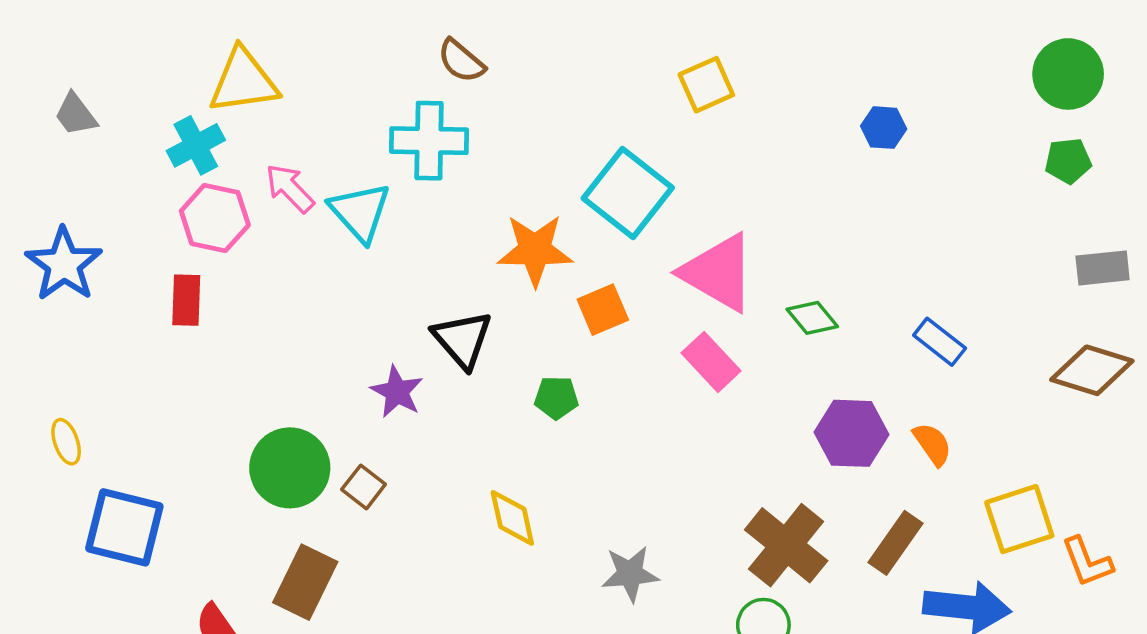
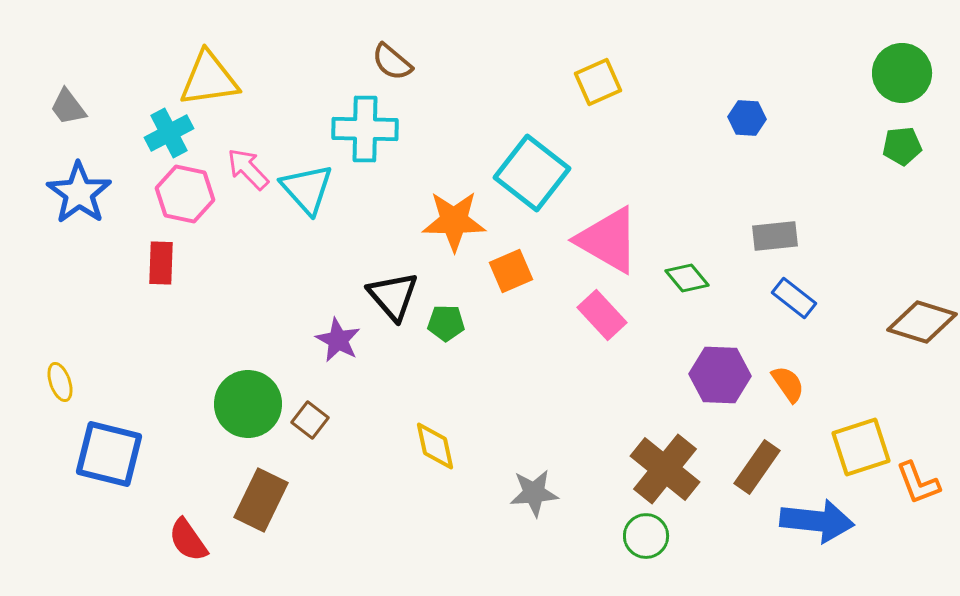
blue star: (64, 264) -> (79, 193), moved
gray rectangle: (1103, 268) -> (775, 236), moved
green pentagon: (556, 398) -> (446, 323), moved

